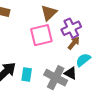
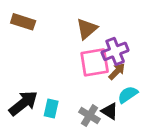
pink square: (41, 35) -> (95, 62), moved
gray cross: (56, 78) -> (89, 116), size x0.7

